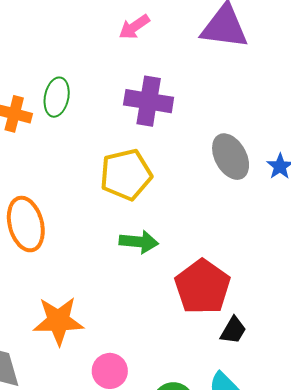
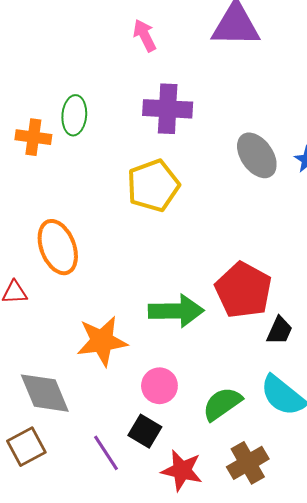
pink arrow: (134, 27) -> (145, 35), turned 104
green arrow: (139, 242) -> (176, 311), moved, size x1.4

